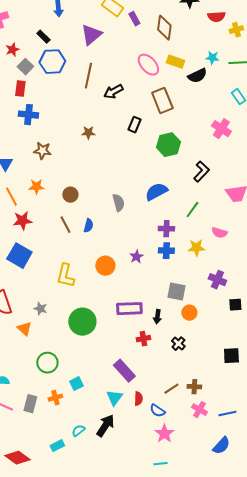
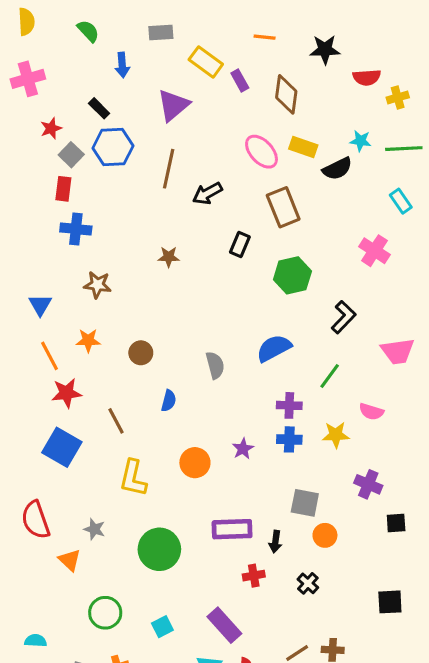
brown line: (65, 225) -> (116, 421), moved
cyan square: (76, 384) -> (162, 627), moved

